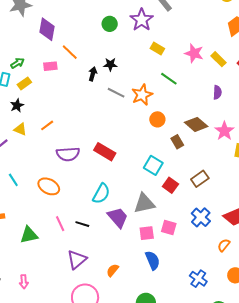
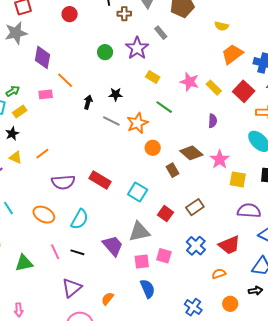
black star: (110, 64) -> (116, 94), moved
cyan square: (153, 165) -> (138, 192), moved
cyan semicircle: (101, 194) -> (80, 219), moved
orange semicircle: (224, 245) -> (219, 274), turned 32

